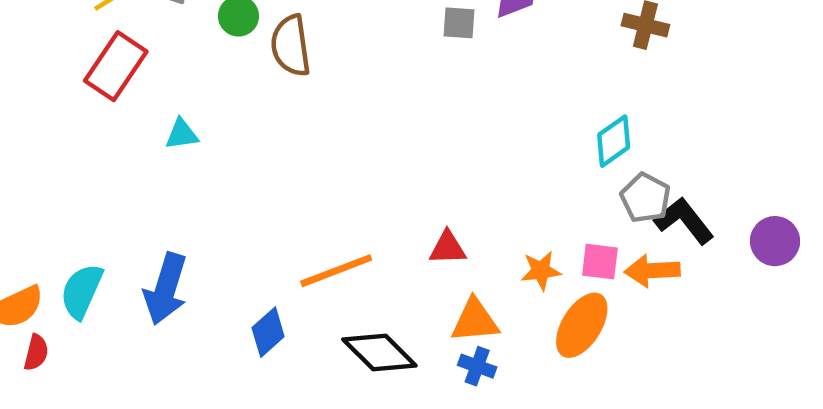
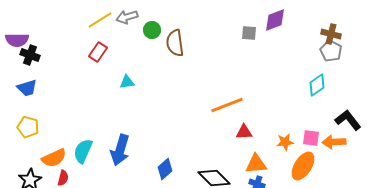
red rectangle: (116, 66) -> (98, 52), size x0.7
gray pentagon: (645, 198) -> (331, 51), moved
orange line: (336, 271) -> (227, 105), moved

